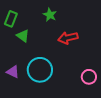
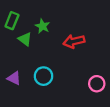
green star: (50, 15) -> (42, 26), moved
cyan circle: (40, 70) -> (43, 76), size x0.7

